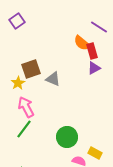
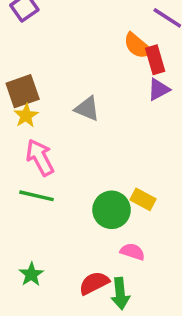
brown square: (31, 69) -> (23, 91), moved
green line: (24, 129) -> (37, 196), turned 66
yellow rectangle: (95, 153) -> (143, 199), moved

